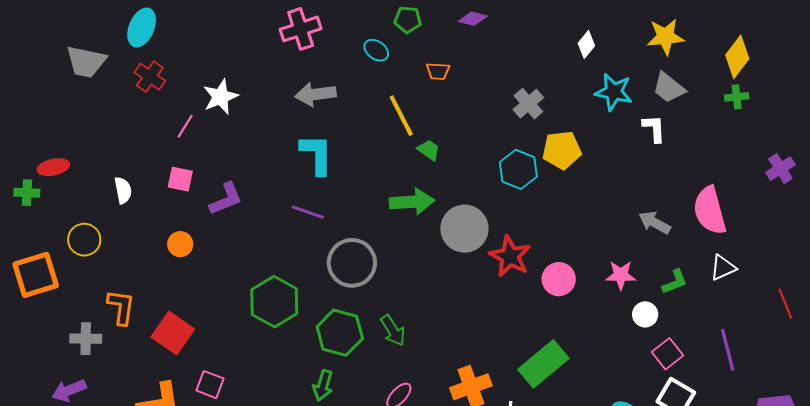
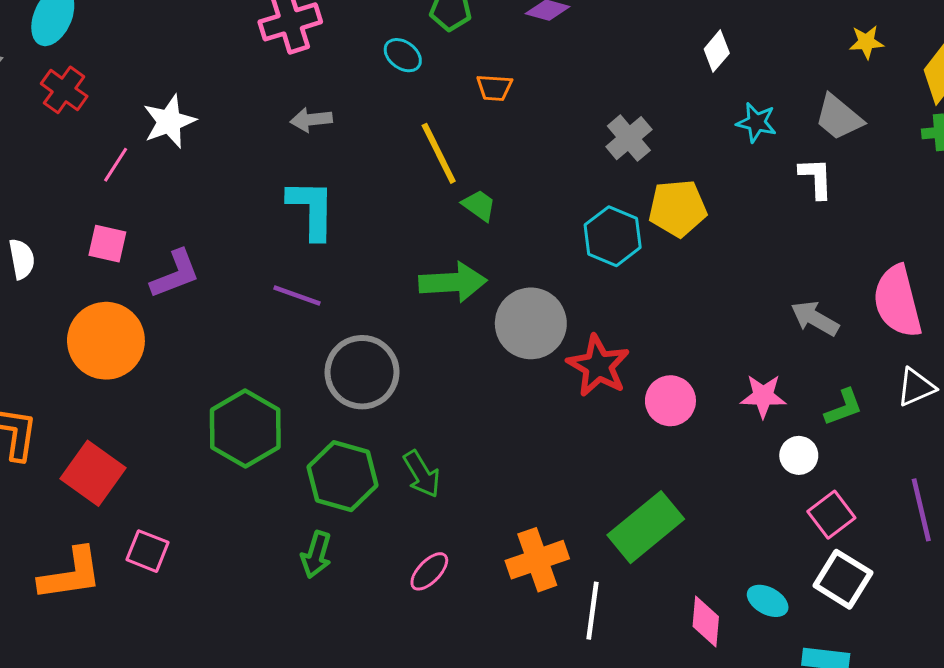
yellow star: (666, 37) -> (866, 42), moved, size x0.6
cyan star: (614, 92) -> (756, 122), size x0.7
gray arrow: (316, 94) -> (311, 120), size x0.7
orange circle: (180, 244) -> (106, 341), size x2.0

